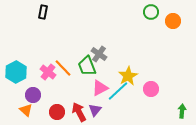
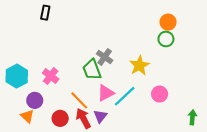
green circle: (151, 12) -> (166, 39), moved
orange circle: (173, 21) -> (168, 22), moved
orange line: (63, 68) -> (79, 100), moved
yellow star: (128, 76) -> (139, 65), moved

